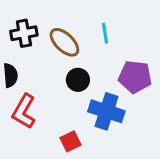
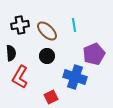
purple pentagon: (135, 77) -> (94, 54), turned -30
black circle: (78, 80) -> (47, 56), moved

